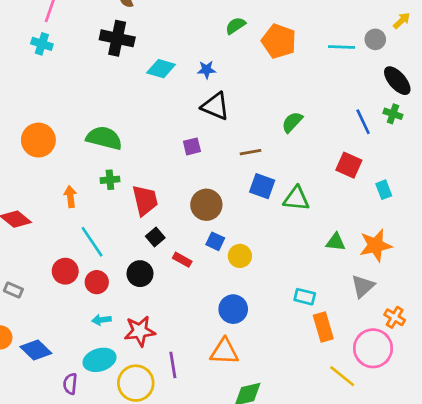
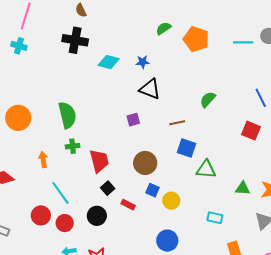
green semicircle: (104, 138) -> (67, 115), turned 64
green triangle: (296, 199) -> (206, 169), moved
cyan rectangle: (305, 297) -> (215, 218), moved

